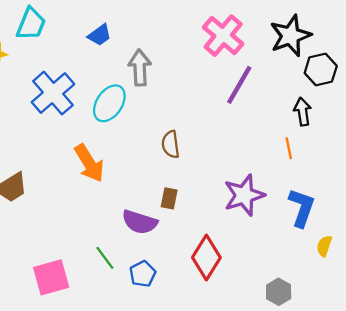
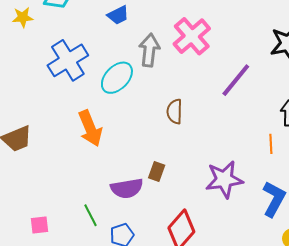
pink cross: (223, 36) -> (192, 36), moved
brown semicircle: (171, 144) -> (175, 111), moved
purple semicircle: (140, 222) -> (127, 188), turned -36
pink square: (51, 277) -> (40, 225), size x0.6

